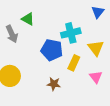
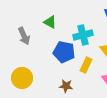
green triangle: (28, 19) -> (50, 22), moved

